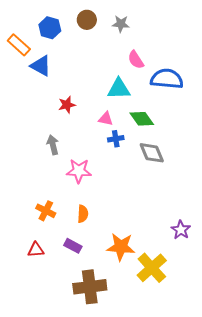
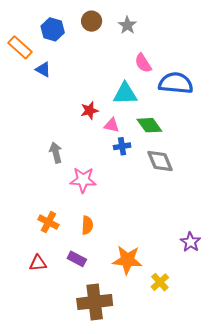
gray star: (121, 24) -> (127, 25), turned 30
blue triangle: (41, 66) -> (43, 69), size x0.7
red star: (67, 105) -> (89, 110), moved
yellow cross: (152, 268) -> (160, 282), size x0.6

